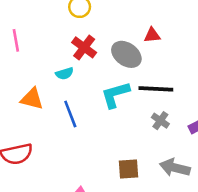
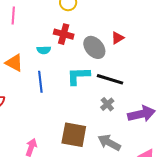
red triangle: (152, 35) -> (118, 38), turned -40
red cross: (84, 47) -> (64, 34), turned -36
brown square: (129, 169) -> (74, 135), size x1.5

